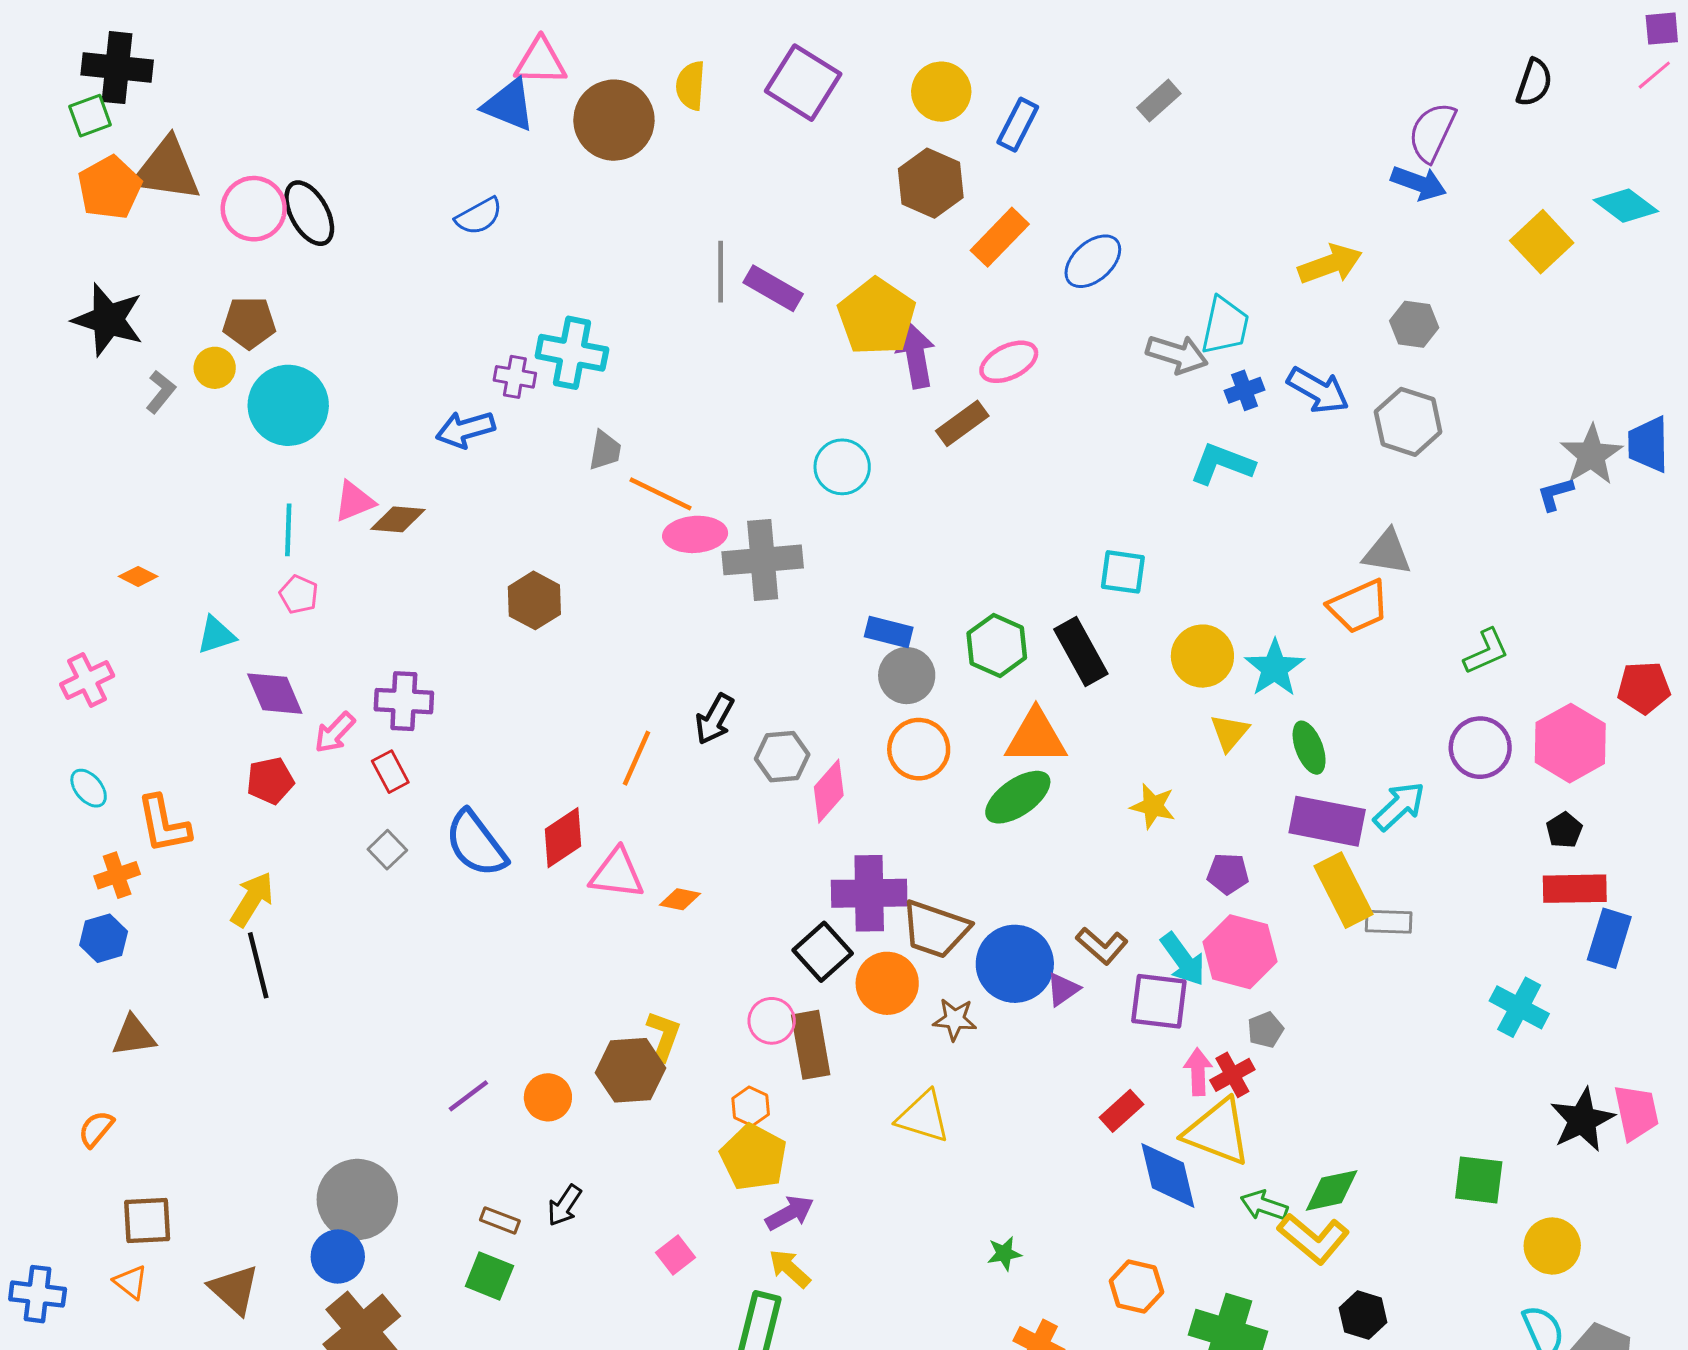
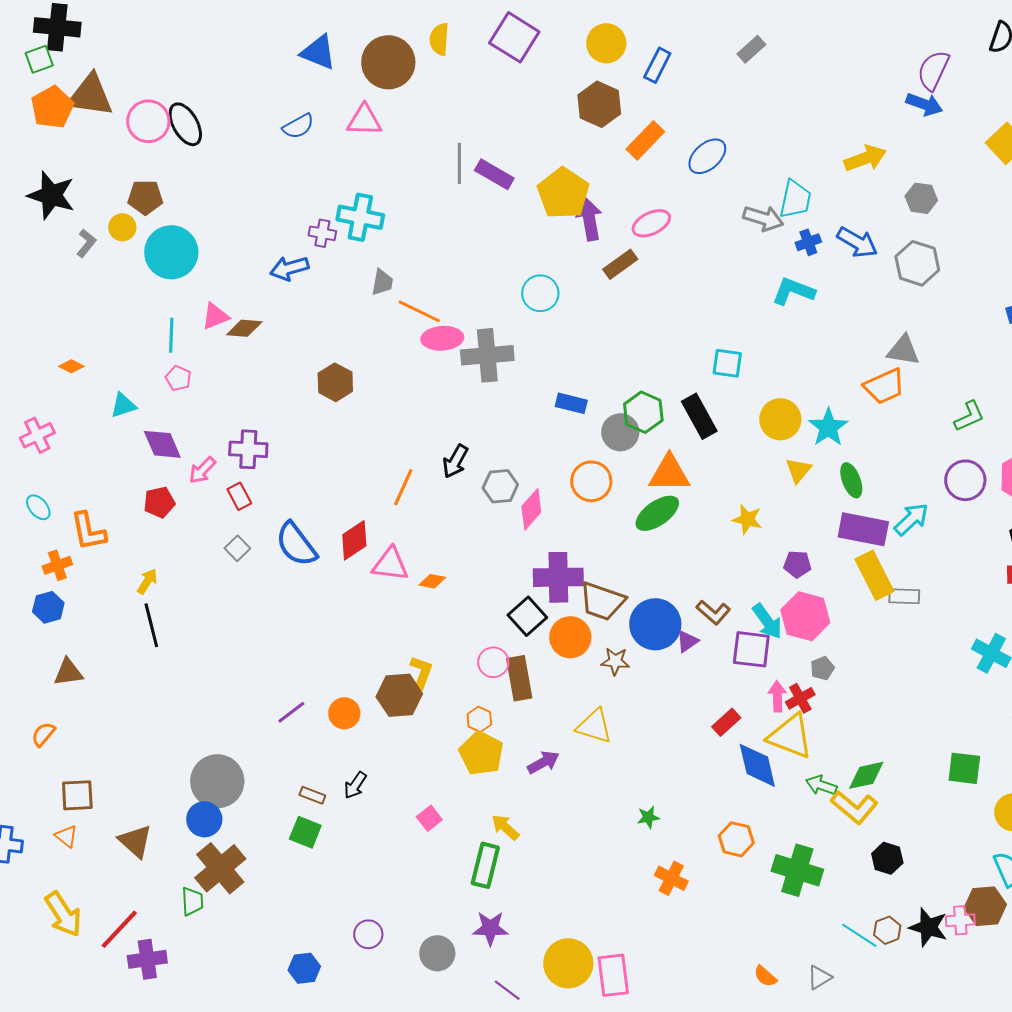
pink triangle: (540, 62) -> (364, 120), moved
gray circle: (907, 676) -> (620, 432), moved
yellow arrow: (252, 899) -> (147, 581), size x0.7
purple arrow: (790, 1213) -> (543, 762), moved

